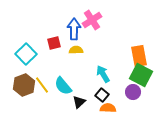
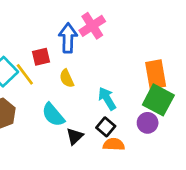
yellow semicircle: (76, 50) -> (67, 78), moved, turned -112
yellow line: (42, 85) -> (25, 74), moved

